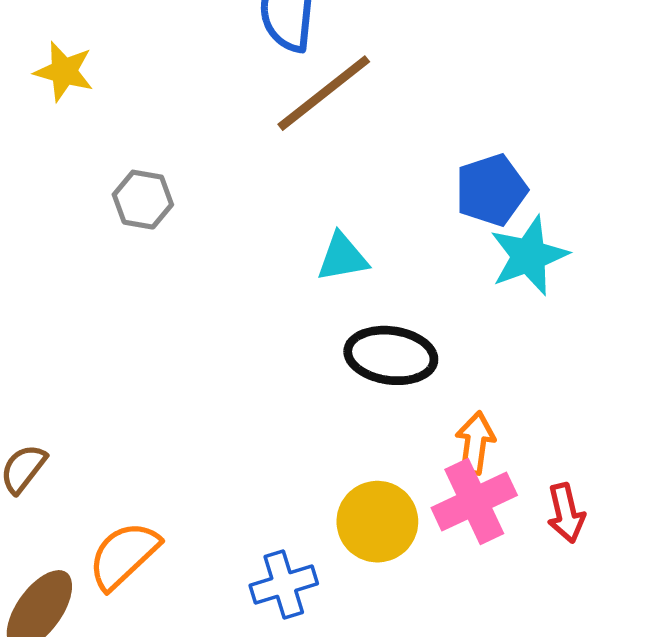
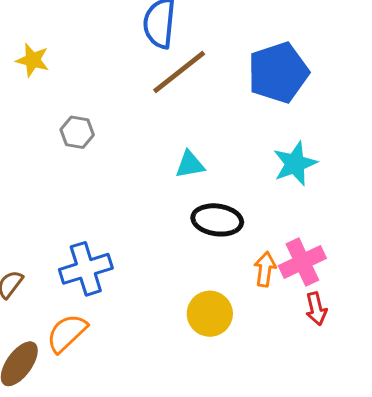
blue pentagon: (491, 190) -> (278, 73), moved, size x1.5
pink cross: (474, 502) -> (302, 262), moved
blue cross: (284, 584) -> (86, 269), moved, size x1.4

